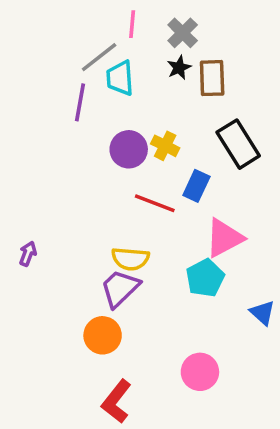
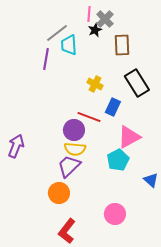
pink line: (132, 24) -> (89, 14), moved
black star: (179, 68) -> (95, 30), moved
purple circle: (129, 149) -> (74, 130), moved
purple arrow: (28, 254) -> (16, 146), size x1.6

